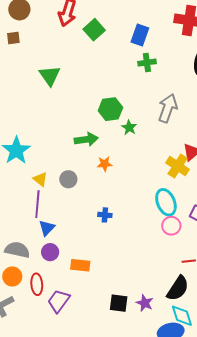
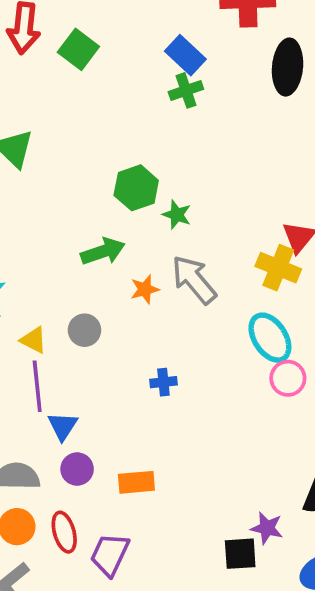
blue rectangle: (140, 35) -> (185, 55), moved, turned -55
gray arrow: (168, 108) -> (194, 280), moved, turned -48
black square: (119, 303) -> (240, 554), moved

